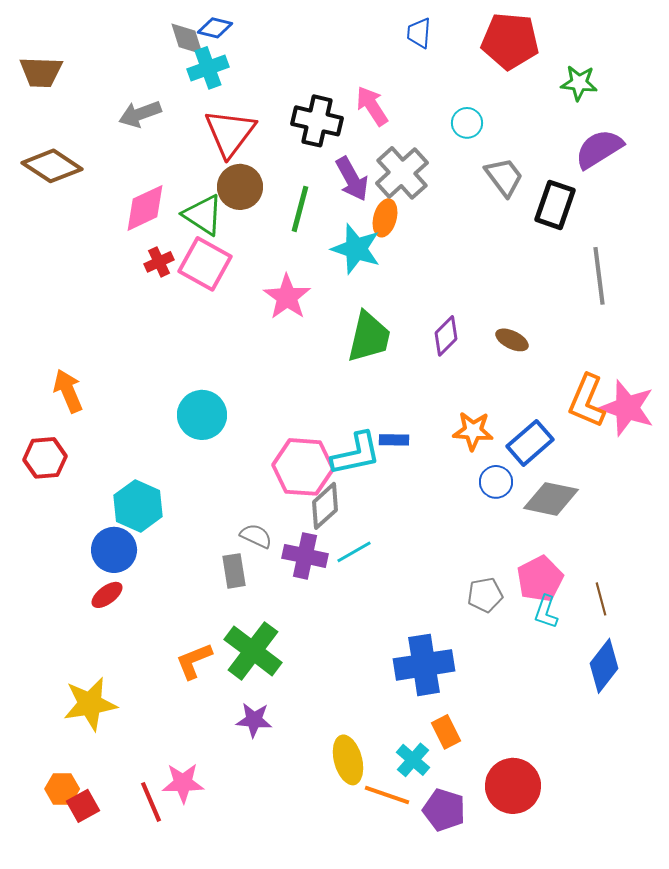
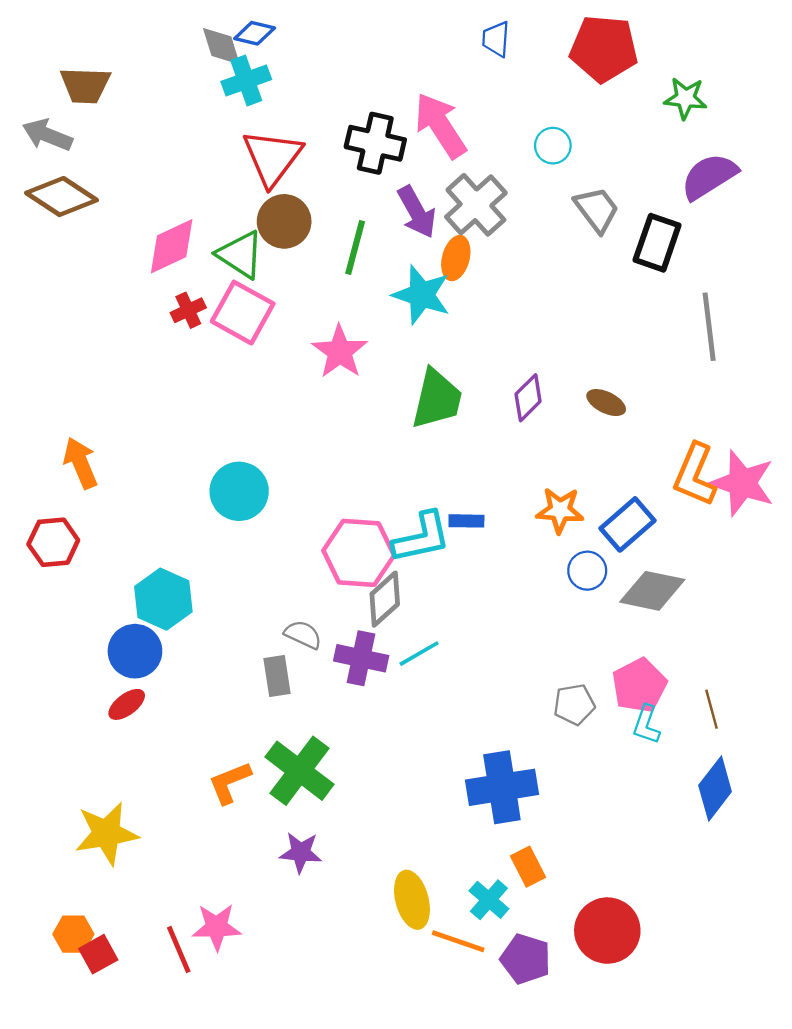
brown trapezoid: (41, 72) -> (85, 85), moved
pink arrow: (372, 106) -> (440, 125), size x1.4
gray arrow: (140, 114) -> (47, 135), moved, turned 42

